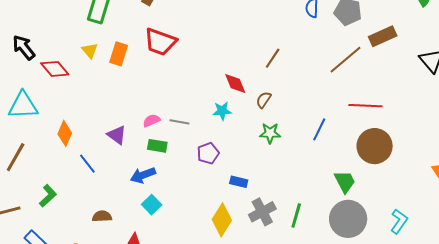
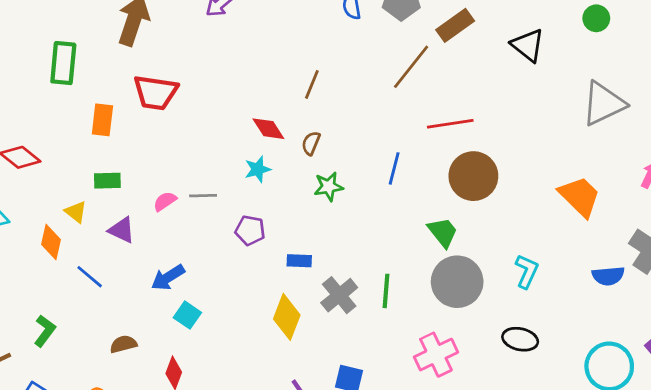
yellow triangle: (90, 51) -> (76, 212), moved
green rectangle: (157, 146) -> (107, 181), moved
purple pentagon: (208, 153) -> (250, 230), turned -30

